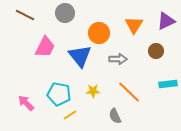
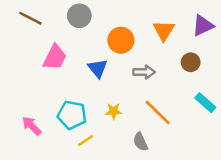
blue triangle: (80, 56) -> (98, 68), size x0.7
cyan rectangle: (168, 84) -> (205, 103), turned 48

